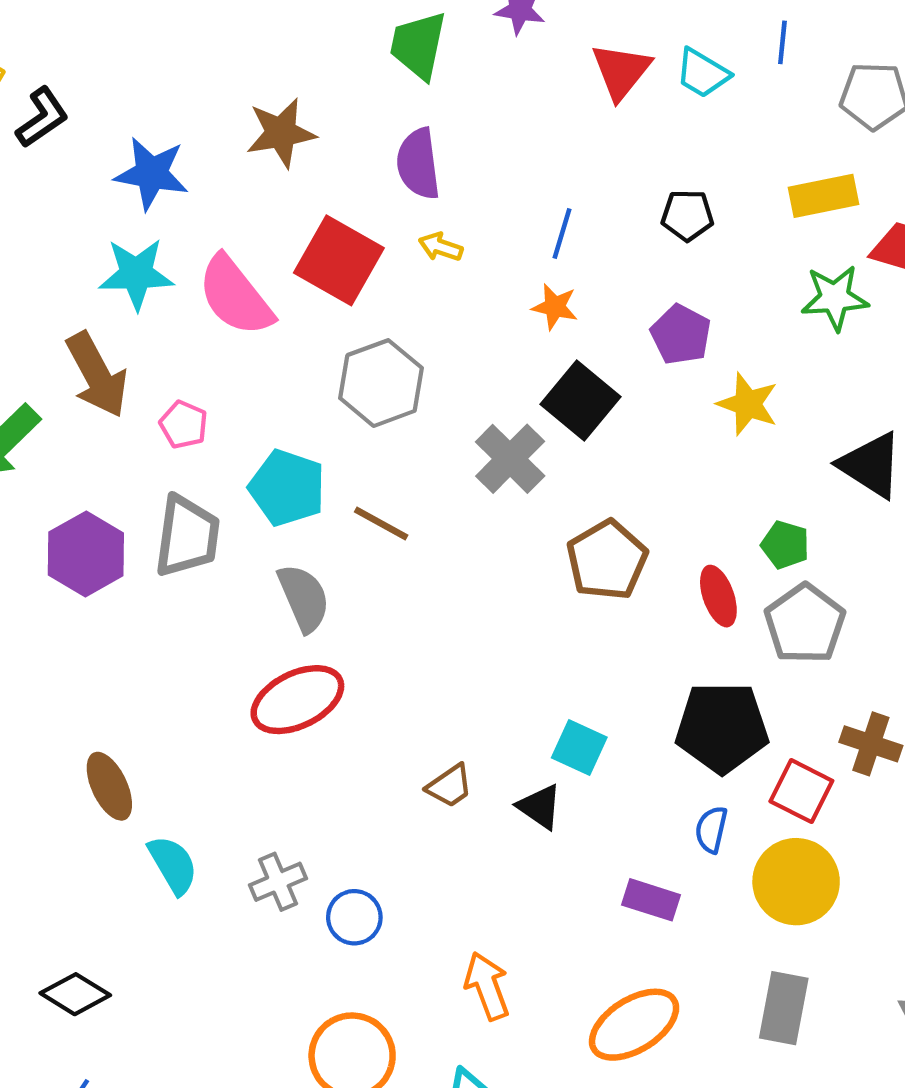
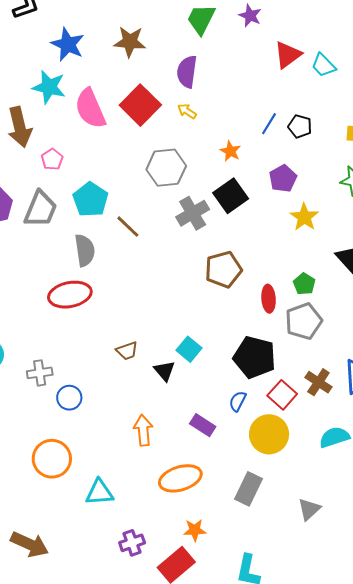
blue line: (562, 234) -> (269, 124), moved
gray hexagon: (381, 383) -> (166, 168), moved
orange arrow: (487, 986) -> (143, 430), moved

